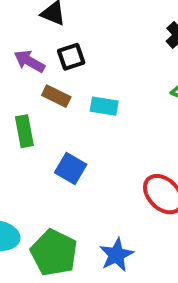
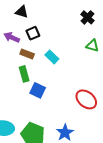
cyan rectangle: (104, 106) -> (52, 57), turned 40
green rectangle: (24, 131) -> (24, 74), moved

